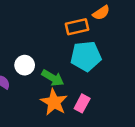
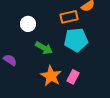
white circle: (25, 65) -> (28, 24), moved
green arrow: (53, 78) -> (44, 48), moved

